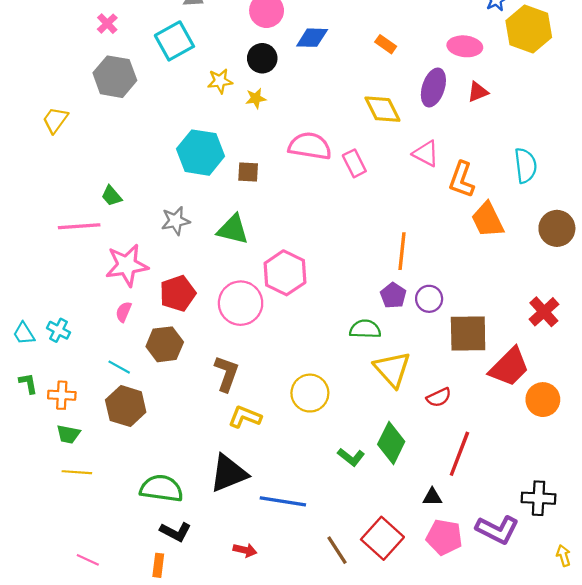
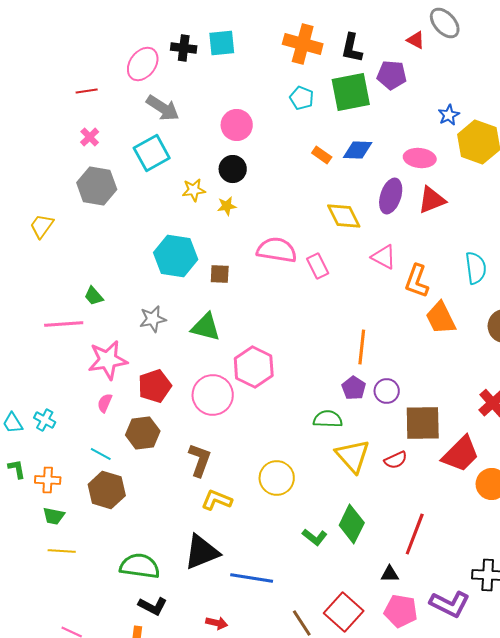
blue diamond: (312, 38) -> (358, 150), moved
orange rectangle: (386, 44) -> (322, 155), moved
red triangle: (478, 92) -> (432, 200), size x1.4
red semicircle: (439, 397) -> (396, 460), moved

